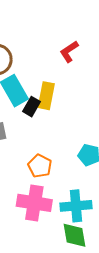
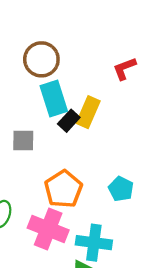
orange pentagon: (40, 166) -> (63, 189), size x1.4

